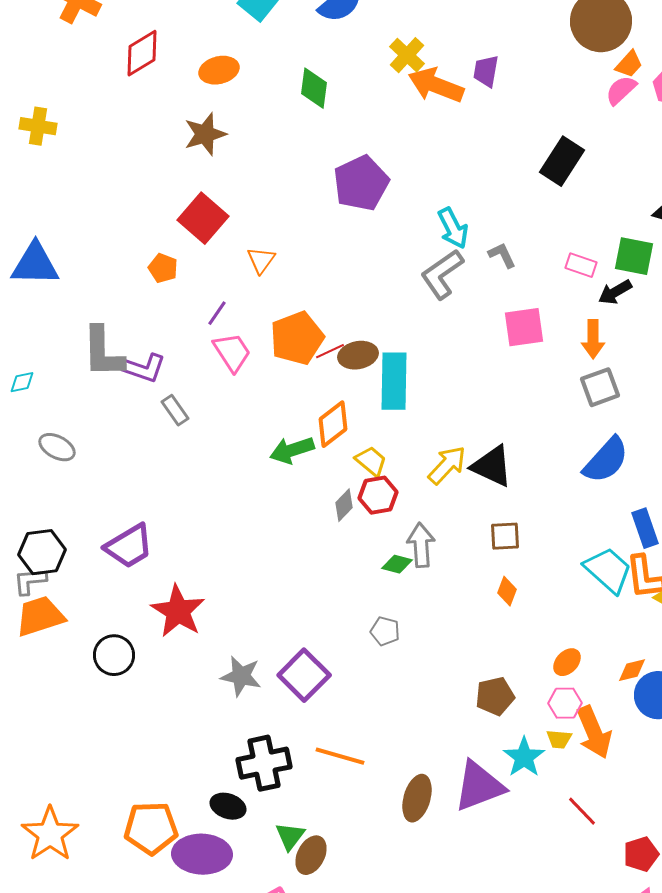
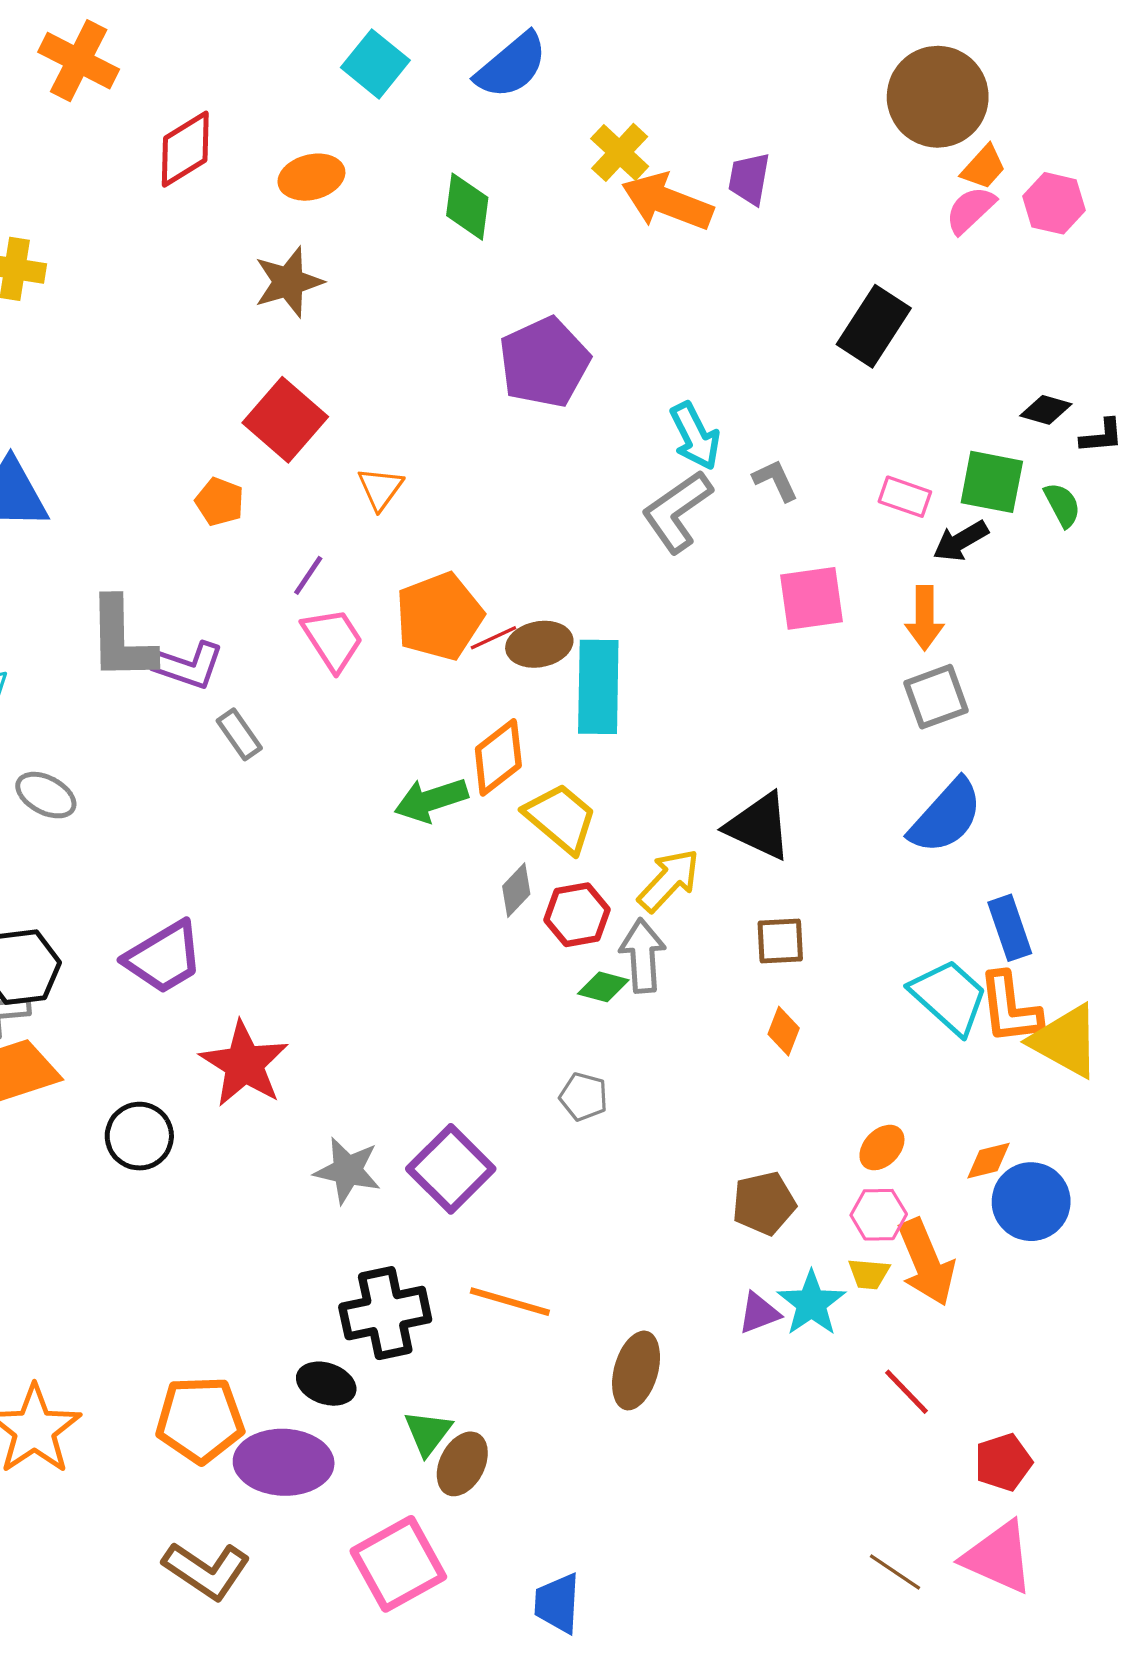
yellow trapezoid: (371, 461) -> (561, 818), size x1.4
yellow arrow: (447, 465) -> (669, 880), moved
red hexagon: (378, 495) -> (577, 915), moved
purple triangle: (479, 786) -> (759, 1313), moved, size x0.5

